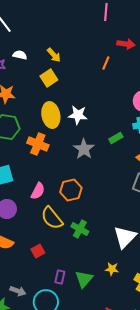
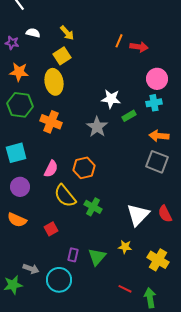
red arrow: (126, 44) -> (139, 47), moved
yellow ellipse: (51, 115) -> (54, 82), moved
white star: (78, 115) -> (111, 99), moved

